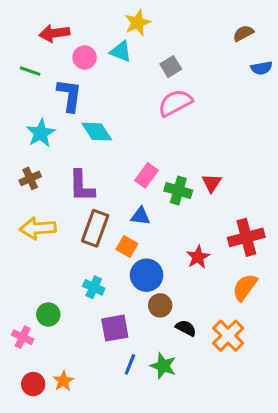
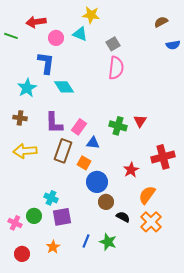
yellow star: (137, 23) -> (91, 15), turned 30
green line: (30, 71) -> (11, 36), moved
pink semicircle: (175, 103) -> (116, 68), turned 125
pink rectangle: (147, 175) -> (79, 127), moved
brown cross: (30, 178) -> (20, 118), turned 32
cyan cross: (94, 287) -> (51, 198), moved
orange semicircle: (245, 287) -> (147, 195), moved
green circle: (48, 314) -> (34, 216), moved
purple square: (115, 328) -> (62, 217), moved
orange star: (63, 381) -> (53, 247), moved

